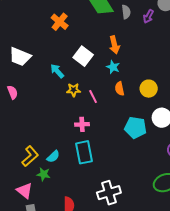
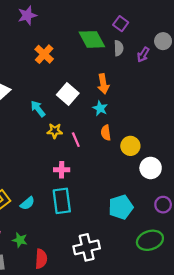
yellow circle: (149, 89) -> (130, 146), moved
cyan pentagon: (135, 128) -> (121, 207), moved, turned -30
green star: (43, 174) -> (20, 240), moved

